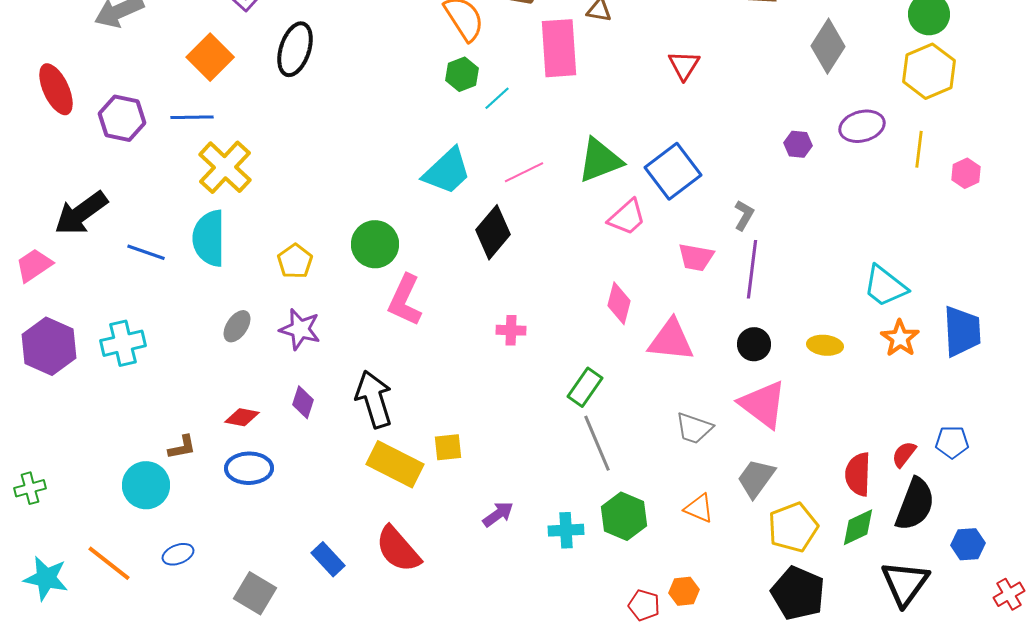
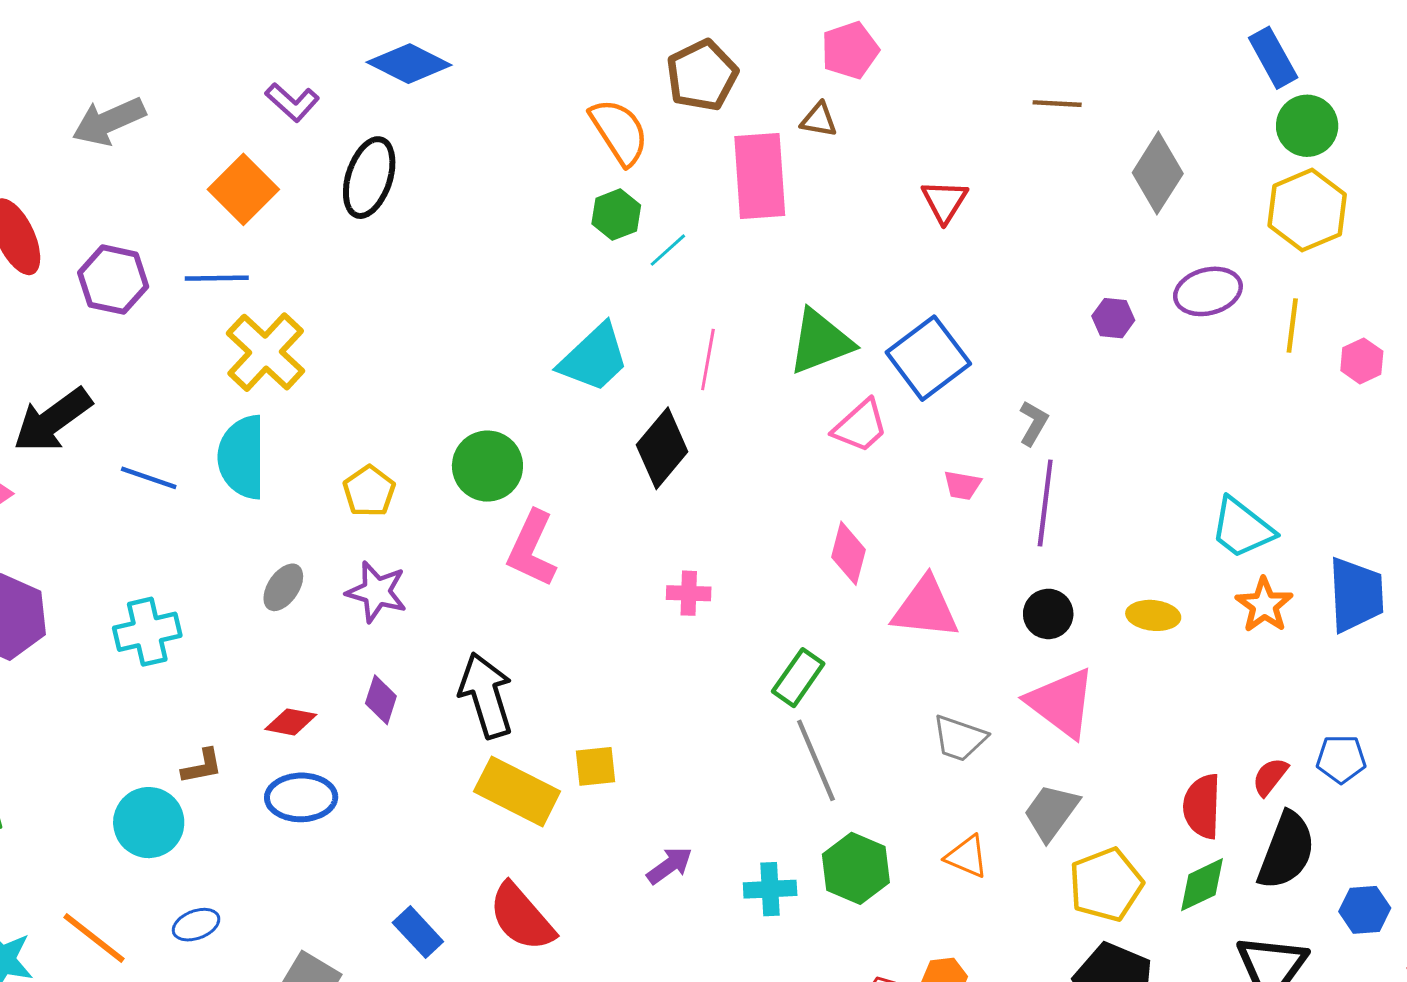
pink line: (524, 172) -> (708, 359), turned -54
pink trapezoid: (696, 257) -> (962, 485), size x0.7
cyan cross: (123, 343) -> (147, 632), moved

